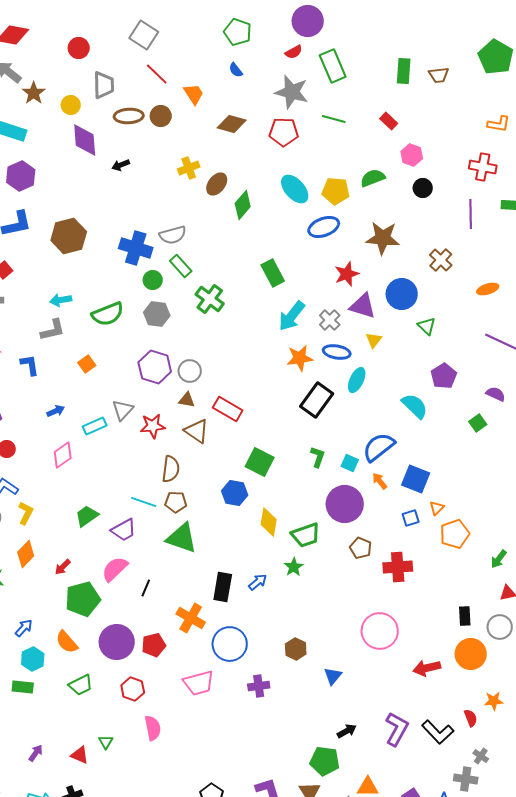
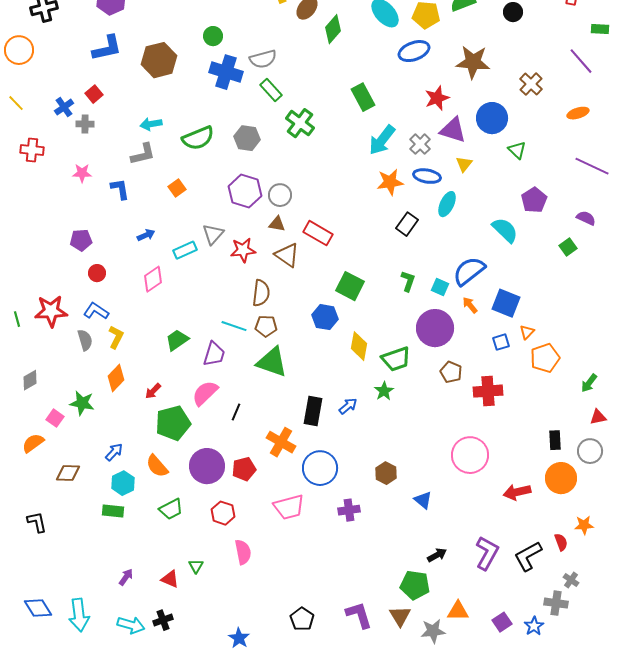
purple line: (471, 214) -> (581, 61), moved, turned -40
green circle: (153, 280) -> (213, 36), moved
black rectangle: (317, 400) -> (407, 224), size x0.7
purple trapezoid: (124, 530) -> (214, 354), turned -44
blue triangle: (333, 676) -> (423, 500), turned -30
black L-shape: (438, 732) -> (528, 556), turned 104

